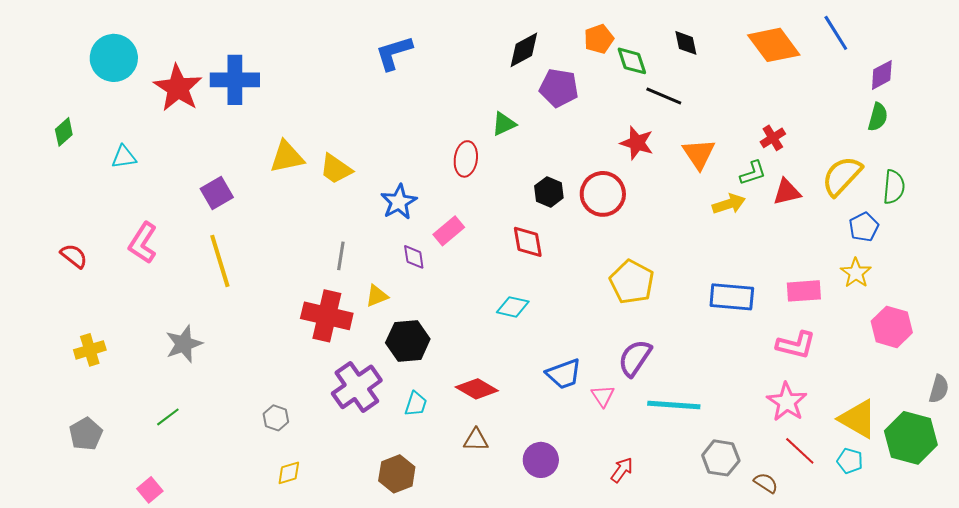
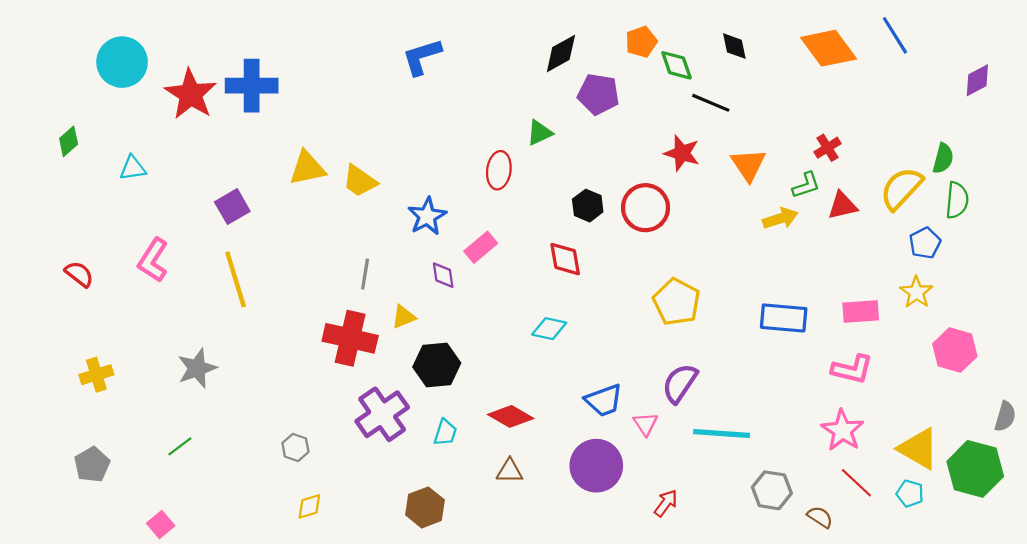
purple diamond: (882, 75) -> (977, 80), moved
green semicircle: (878, 117) -> (943, 158), moved
purple circle: (541, 460) -> (596, 466), moved, size x1.4

